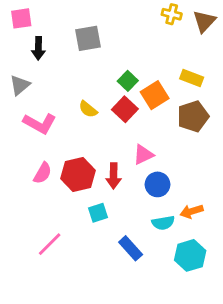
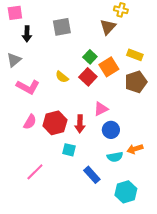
brown triangle: (204, 21) -> (108, 27), moved
cyan square: (98, 213) -> (69, 150), turned 32
cyan hexagon: (190, 255) -> (126, 192), moved

